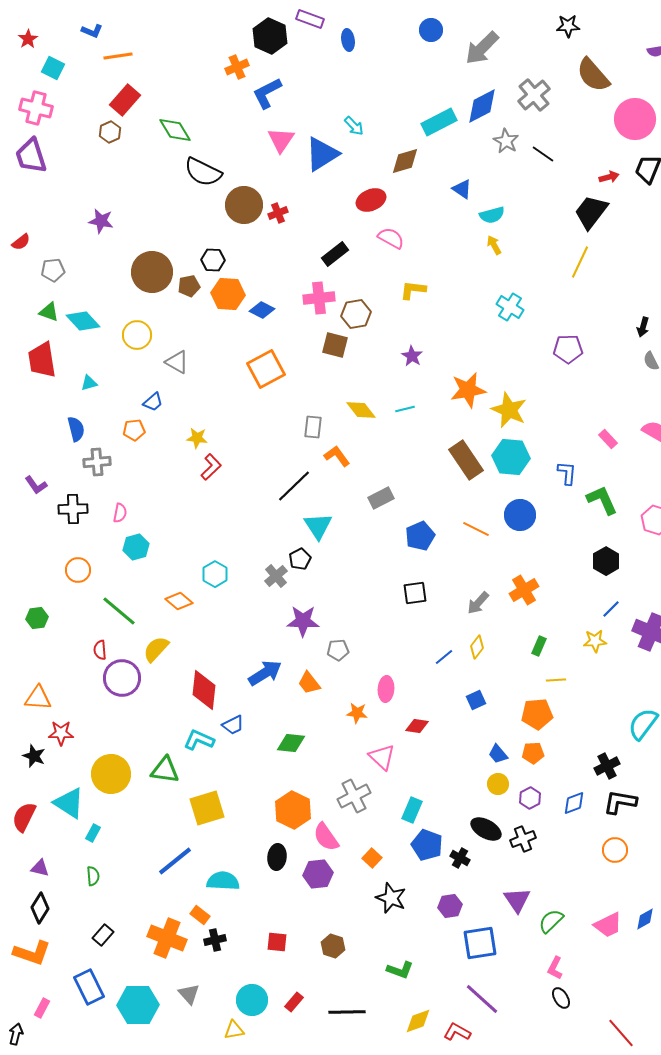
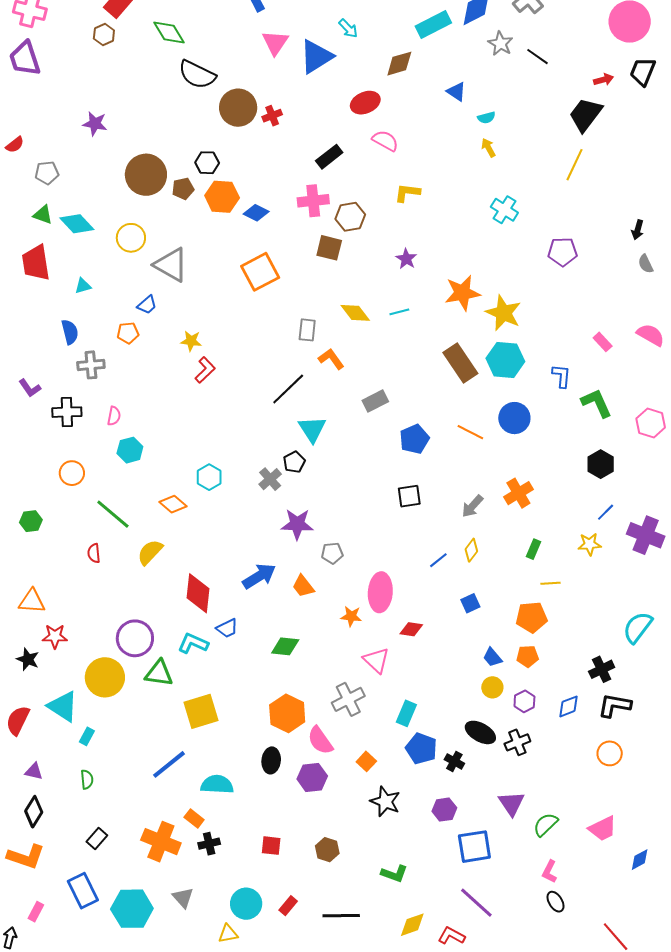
cyan semicircle: (492, 215) -> (486, 118), size x0.7
gray triangle: (177, 362) -> (171, 265), size x1.5
purple circle: (122, 678) -> (135, 638), moved
pink ellipse: (386, 689) -> (380, 592), size x1.5
blue diamond: (645, 919) -> (640, 860), moved

